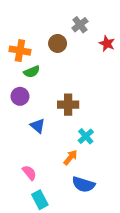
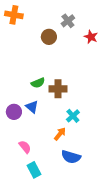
orange cross: (20, 51) -> (14, 15), moved
green semicircle: (32, 72) -> (38, 83), moved
purple circle: (20, 96) -> (14, 112), moved

